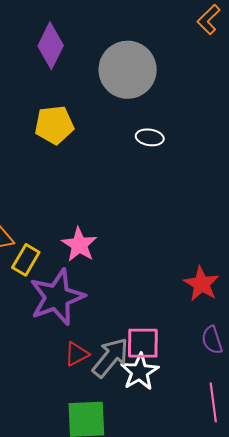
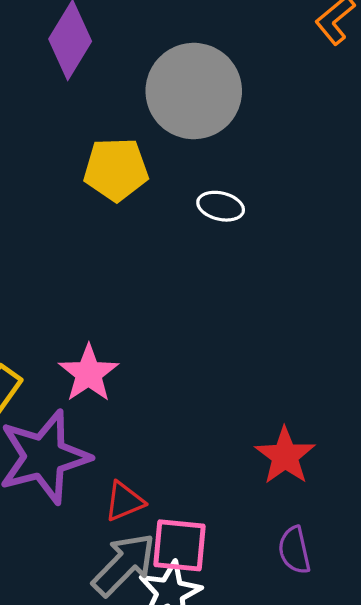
yellow pentagon: (54, 125) -> (116, 169), moved
red triangle: (77, 354) -> (124, 501), moved

